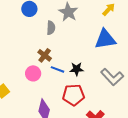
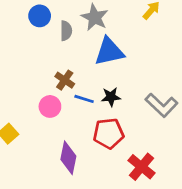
gray semicircle: (51, 28) -> (66, 31), moved
blue triangle: (105, 39) -> (109, 52), moved

